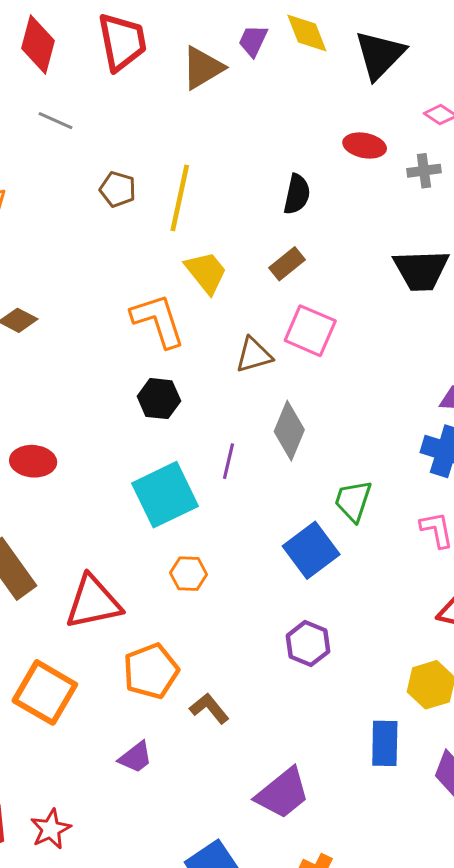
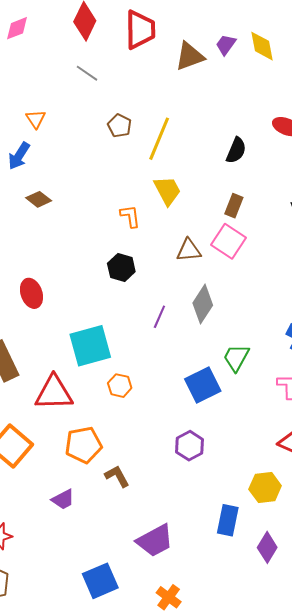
brown rectangle: (287, 264) -> (234, 206), moved, turned -40
orange L-shape: (158, 320) -> (130, 216), size x0.6
red ellipse: (33, 461) -> (31, 293), turned 56
cyan square: (165, 495) -> (90, 346), moved

